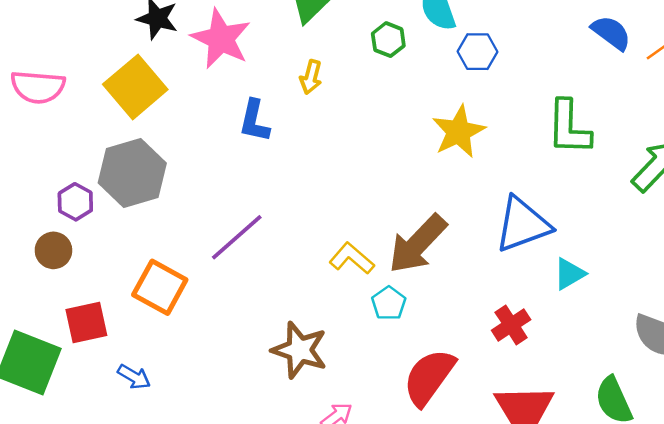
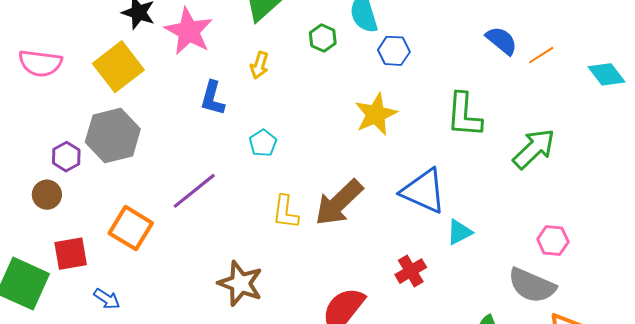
blue triangle: (523, 224) -> (424, 191), turned 42
yellow L-shape: (352, 258) -> (285, 212), turned -126
cyan pentagon: (389, 303) -> (263, 143), moved

